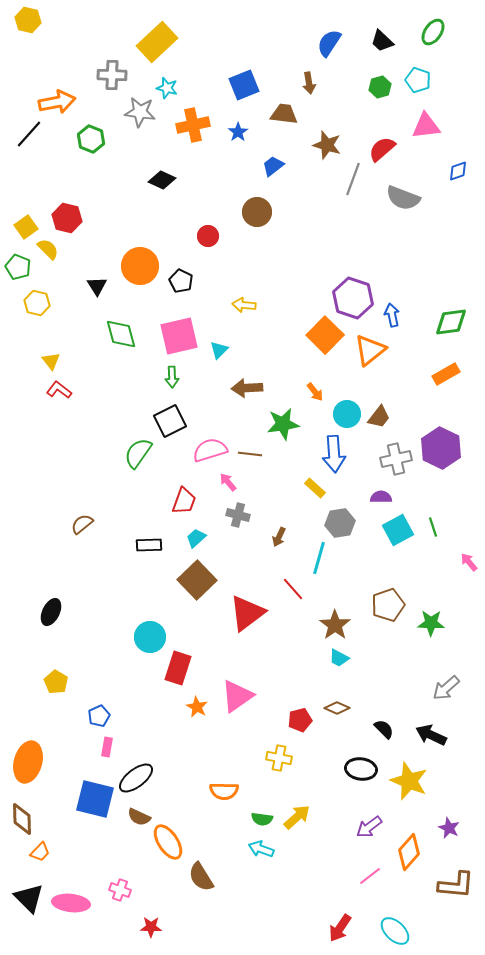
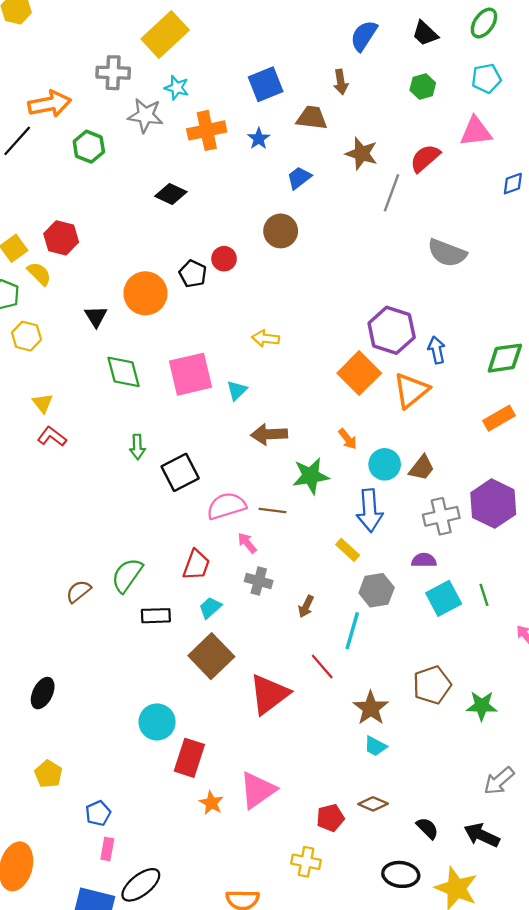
cyan pentagon: (418, 80) -> (486, 78), moved, turned -30
gray semicircle: (403, 198) -> (447, 253), moved
black pentagon: (181, 281) -> (193, 274), moved
green arrow: (172, 377) -> (137, 447), moved
green semicircle: (138, 453) -> (127, 575), moved

